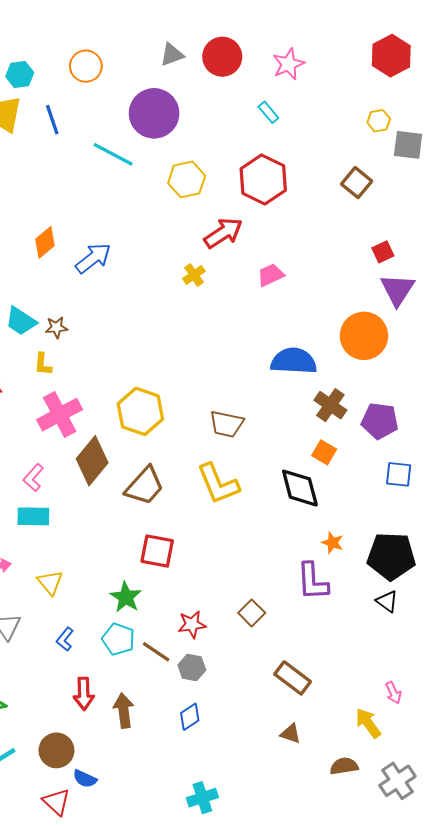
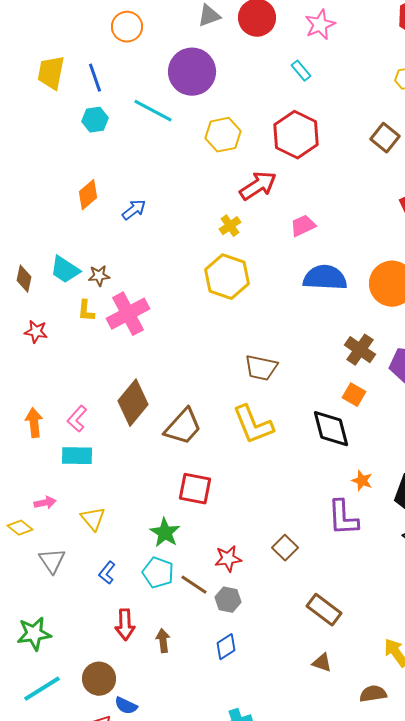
cyan hexagon: (20, 75) -> (95, 120), moved
blue arrow: (93, 258) -> (134, 210), size x0.7
blue semicircle: (294, 361) -> (325, 278), moved
yellow hexagon: (140, 411) -> (227, 277), moved
pink cross: (60, 415) -> (128, 314), moved
brown arrow: (124, 711) -> (163, 641), size x0.7

